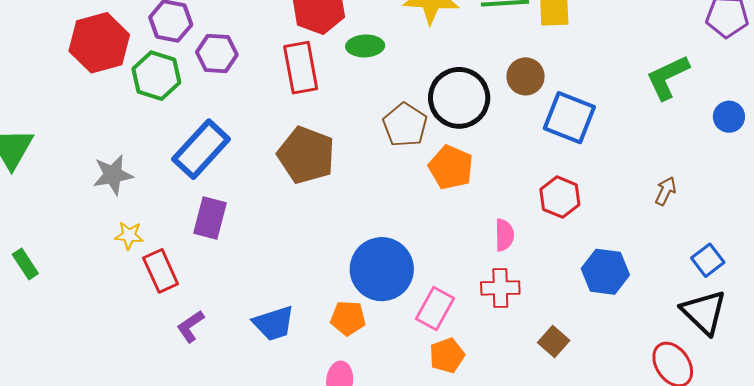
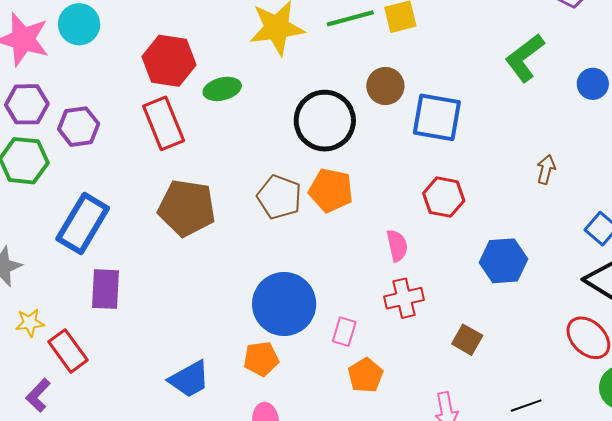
brown pentagon: (405, 125) -> (279, 197), moved
pink rectangle: (435, 309) -> (344, 332), size x0.7
purple L-shape: (191, 326) -> (38, 395), moved

